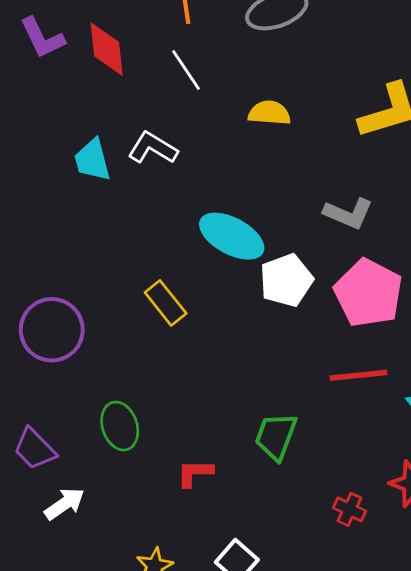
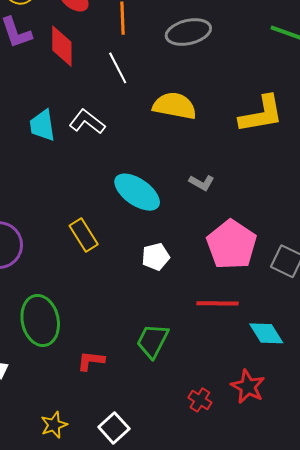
yellow semicircle: (269, 113) -> (175, 106), size x1.4
gray L-shape: (348, 213) -> (202, 183), moved, size x0.7
white pentagon: (286, 280) -> (156, 257), moved, size x0.7
green ellipse: (120, 426) -> (40, 320), size x1.4

